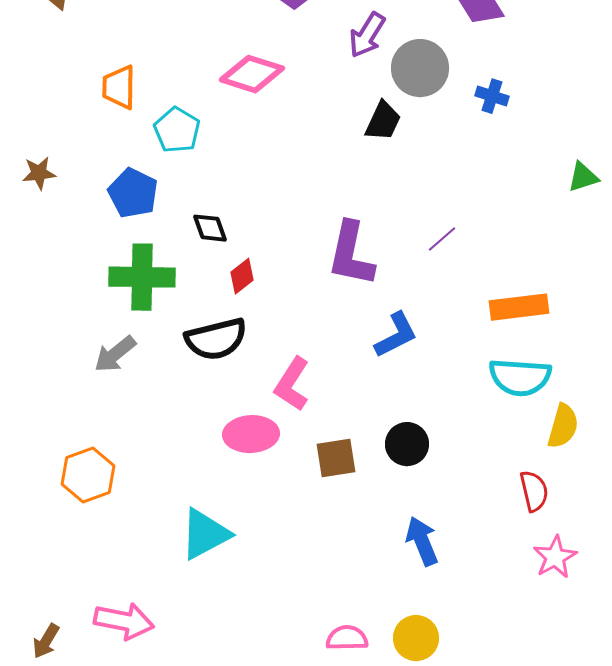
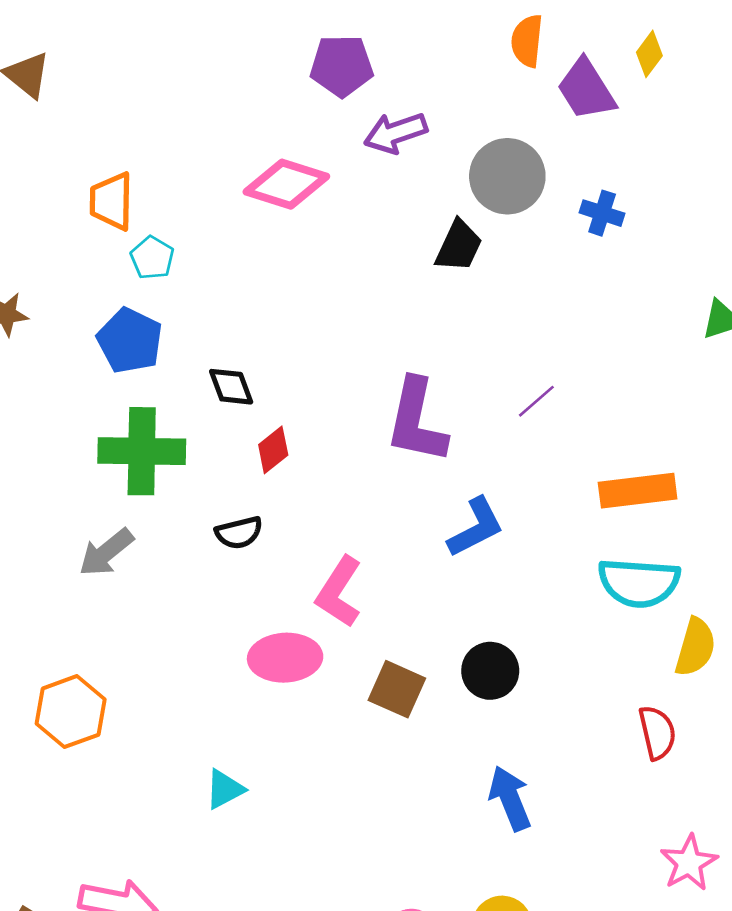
purple arrow: (367, 35) -> (396, 133), moved, turned 39
cyan pentagon: (177, 130) -> (152, 258), moved, size x0.7
black semicircle: (216, 339) -> (239, 533), size x0.6
brown square: (336, 458) -> (397, 689), turned 33
cyan triangle: (205, 534) -> (225, 789), size x0.6
pink star: (555, 557) -> (689, 863), moved

